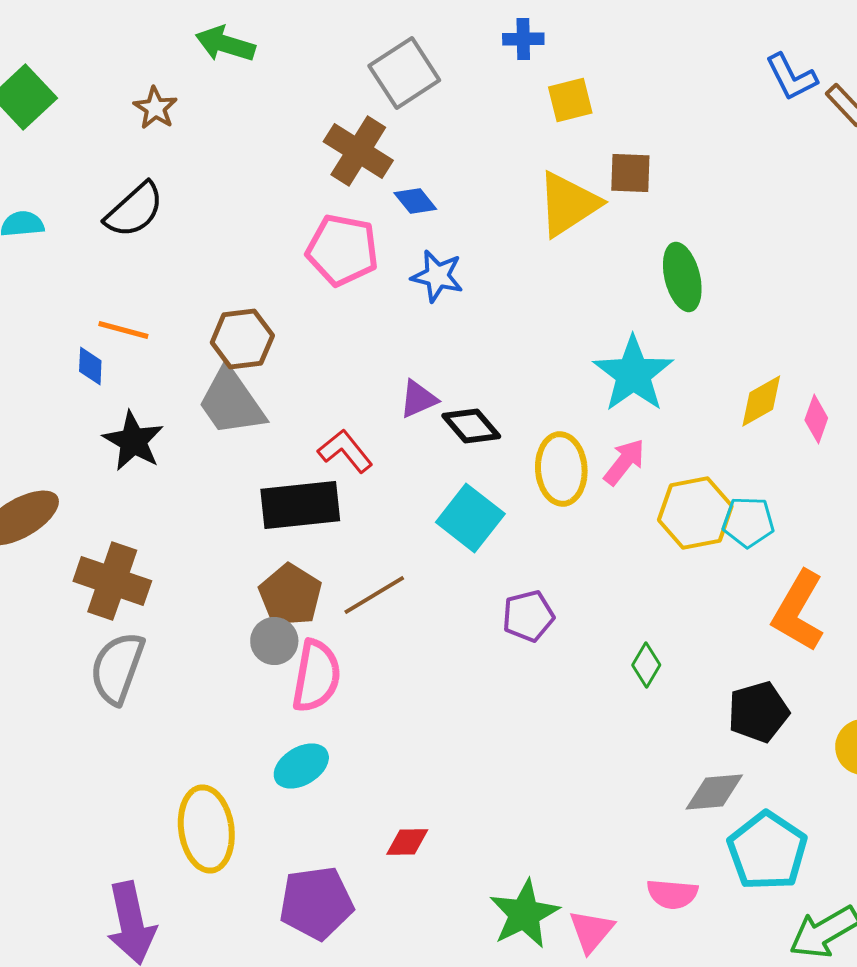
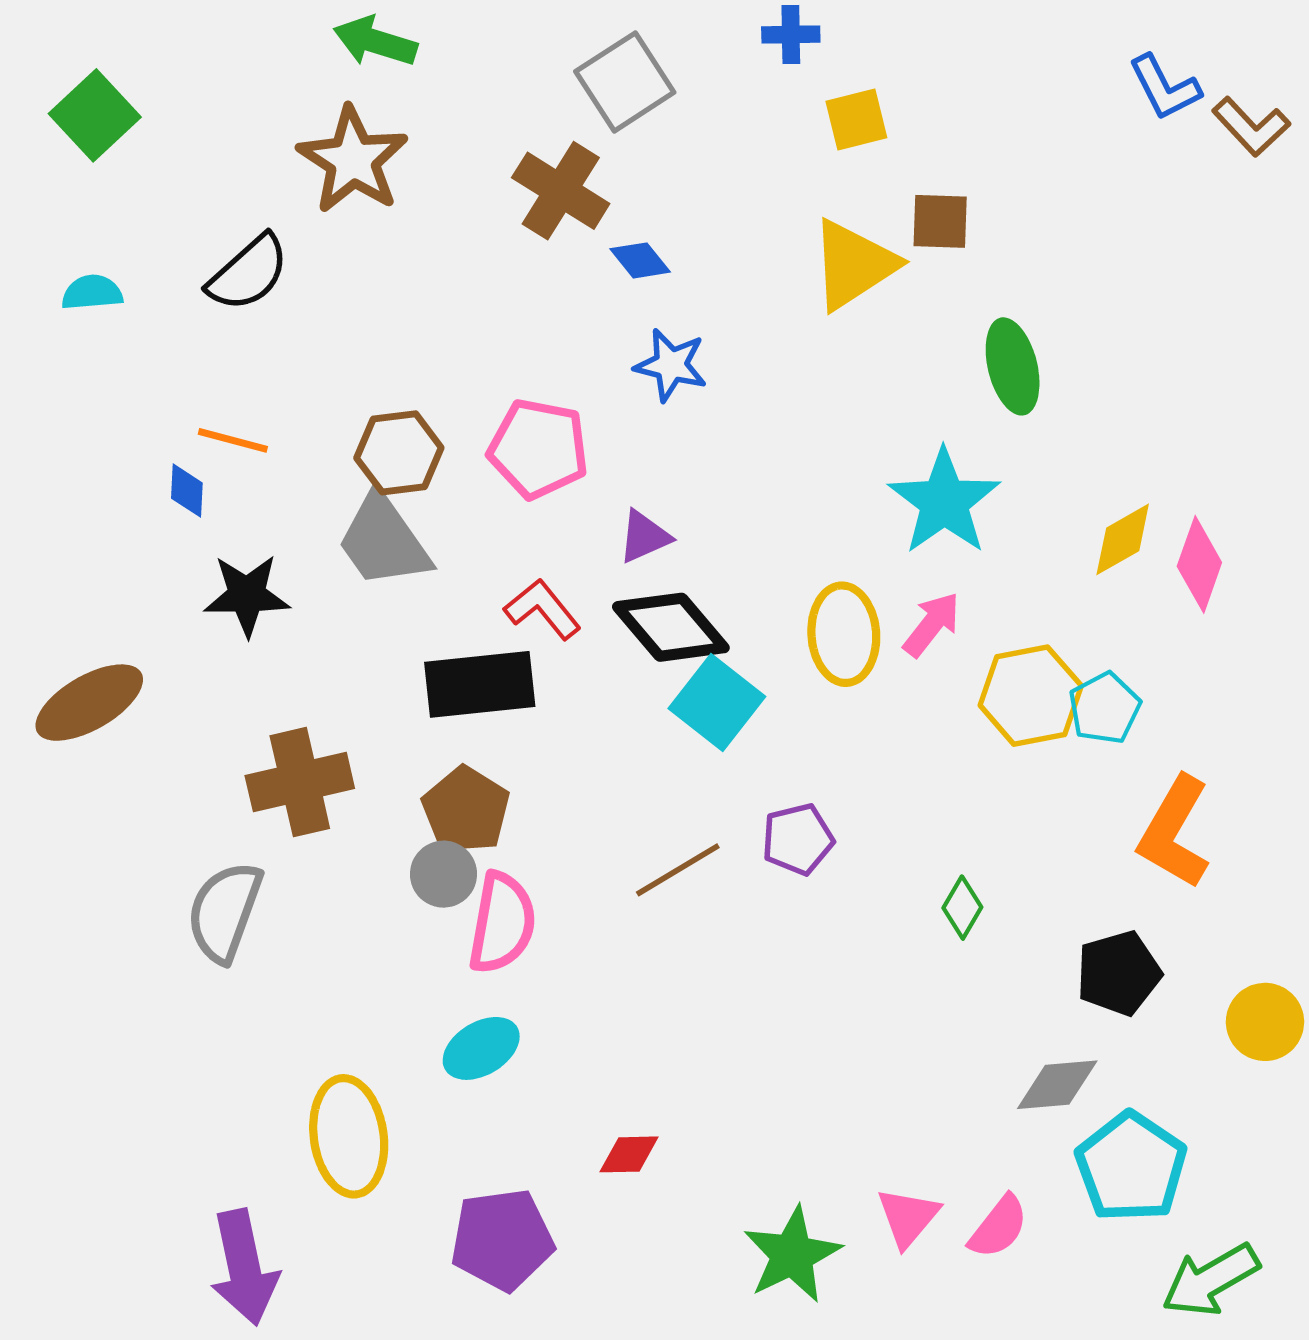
brown star: (155, 108) -> (353, 160), moved, size x1.8
pink pentagon: (342, 250) -> (538, 449), moved
pink diamond: (816, 419) -> (1199, 564), size x1.4
black diamond: (471, 426) -> (671, 627), moved, size x1.4
black star: (133, 441) -> (247, 595), turned -30
cyan pentagon: (748, 522) -> (1105, 708), turned -30
brown cross: (112, 581) -> (300, 782), moved, turned -32
brown line: (374, 595) -> (678, 870), moved
pink semicircle: (672, 894) -> (999, 1227), turned -57
pink triangle: (591, 931) -> (908, 1217), moved

